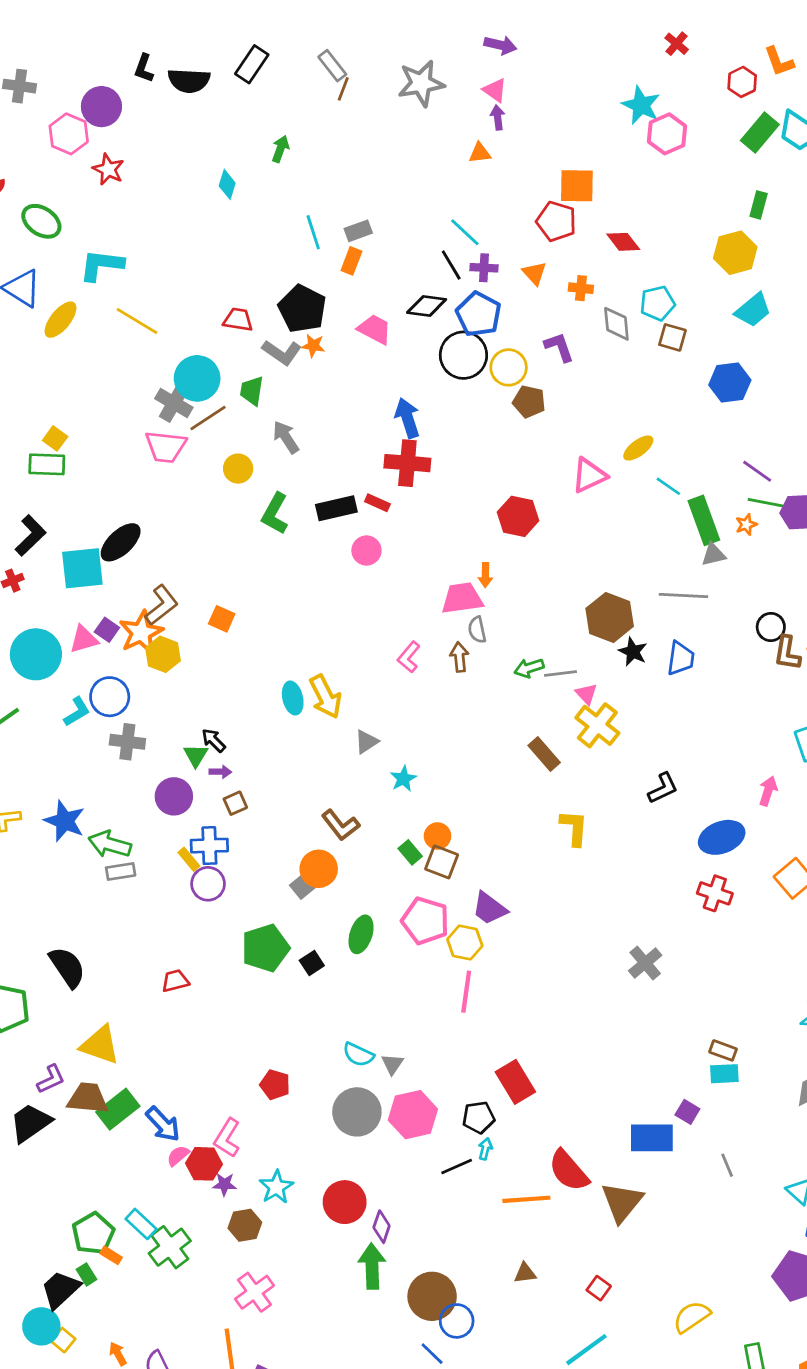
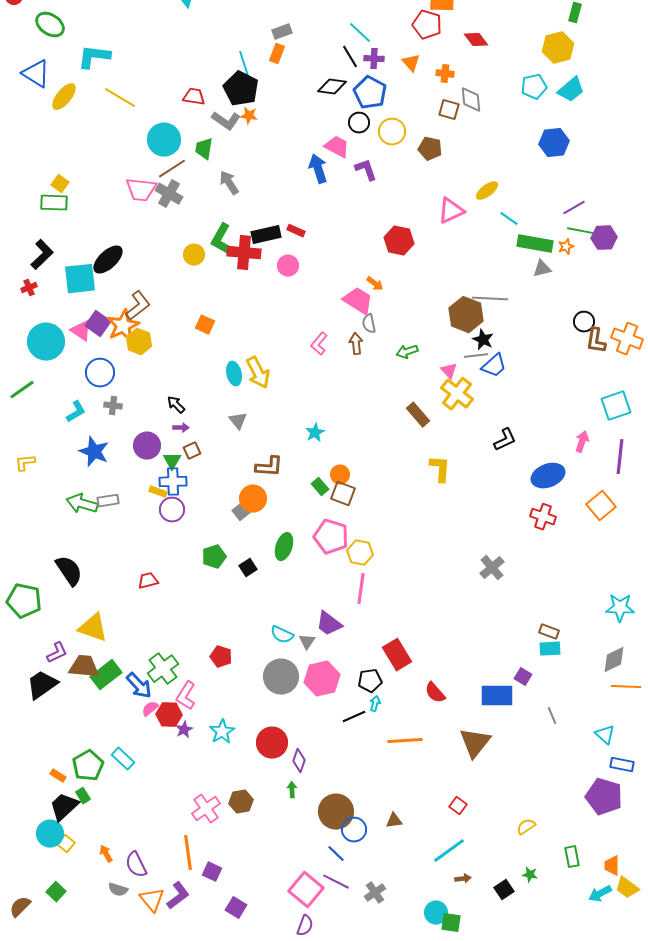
cyan line: (313, 232) -> (244, 64), moved
cyan pentagon: (657, 303) -> (534, 87), moved
pink trapezoid: (375, 329) -> (337, 147), moved
brown square: (672, 337) -> (449, 110), moved
purple L-shape: (559, 347) -> (366, 170), moved
black circle: (463, 355) -> (359, 123), size x0.6
brown pentagon: (529, 402) -> (430, 149), moved
gray cross: (174, 403) -> (169, 194), moved
red cross: (407, 463) -> (244, 253), moved
yellow circle: (238, 469) -> (194, 255), moved
purple line: (757, 471) -> (574, 208), turned -65
green rectangle: (704, 520) -> (535, 244), turned -60
orange arrow: (485, 575) -> (375, 284), turned -54
gray line: (683, 596) -> (490, 299), moved
pink trapezoid: (462, 598) -> (358, 301), turned 40
orange square: (222, 619) -> (205, 325), moved
purple square: (107, 630) -> (98, 324), size x1.4
pink triangle: (84, 639) -> (81, 331), turned 50
blue trapezoid: (681, 658) -> (494, 366), moved, turned 40
gray line: (560, 673) -> (476, 356), moved
cyan L-shape: (77, 712) -> (76, 412), moved
gray cross: (127, 742) -> (113, 406), size x0.7
gray triangle: (366, 742) -> (238, 421), moved, turned -36
green triangle: (196, 755) -> (172, 461), moved
blue star: (65, 821) -> (94, 452), moved
brown L-shape: (341, 825) -> (269, 467), turned -48
green arrow: (110, 844) -> (82, 504), moved
yellow rectangle: (189, 859) -> (158, 492), turned -30
purple trapezoid: (489, 908) -> (329, 624), moved
green pentagon: (265, 948) -> (214, 557), size x0.7
red semicircle: (569, 1171) -> (435, 693), moved, size x0.7
purple star: (224, 1184) -> (184, 730), turned -30
brown hexagon: (245, 1225) -> (241, 802), moved
green cross: (170, 1247) -> (163, 669), moved
orange rectangle: (111, 1255) -> (58, 776), moved
green arrow: (372, 1266) -> (292, 790), size x0.5
brown triangle: (525, 1273) -> (394, 821), moved
yellow semicircle: (692, 1317) -> (526, 827), size x0.7

